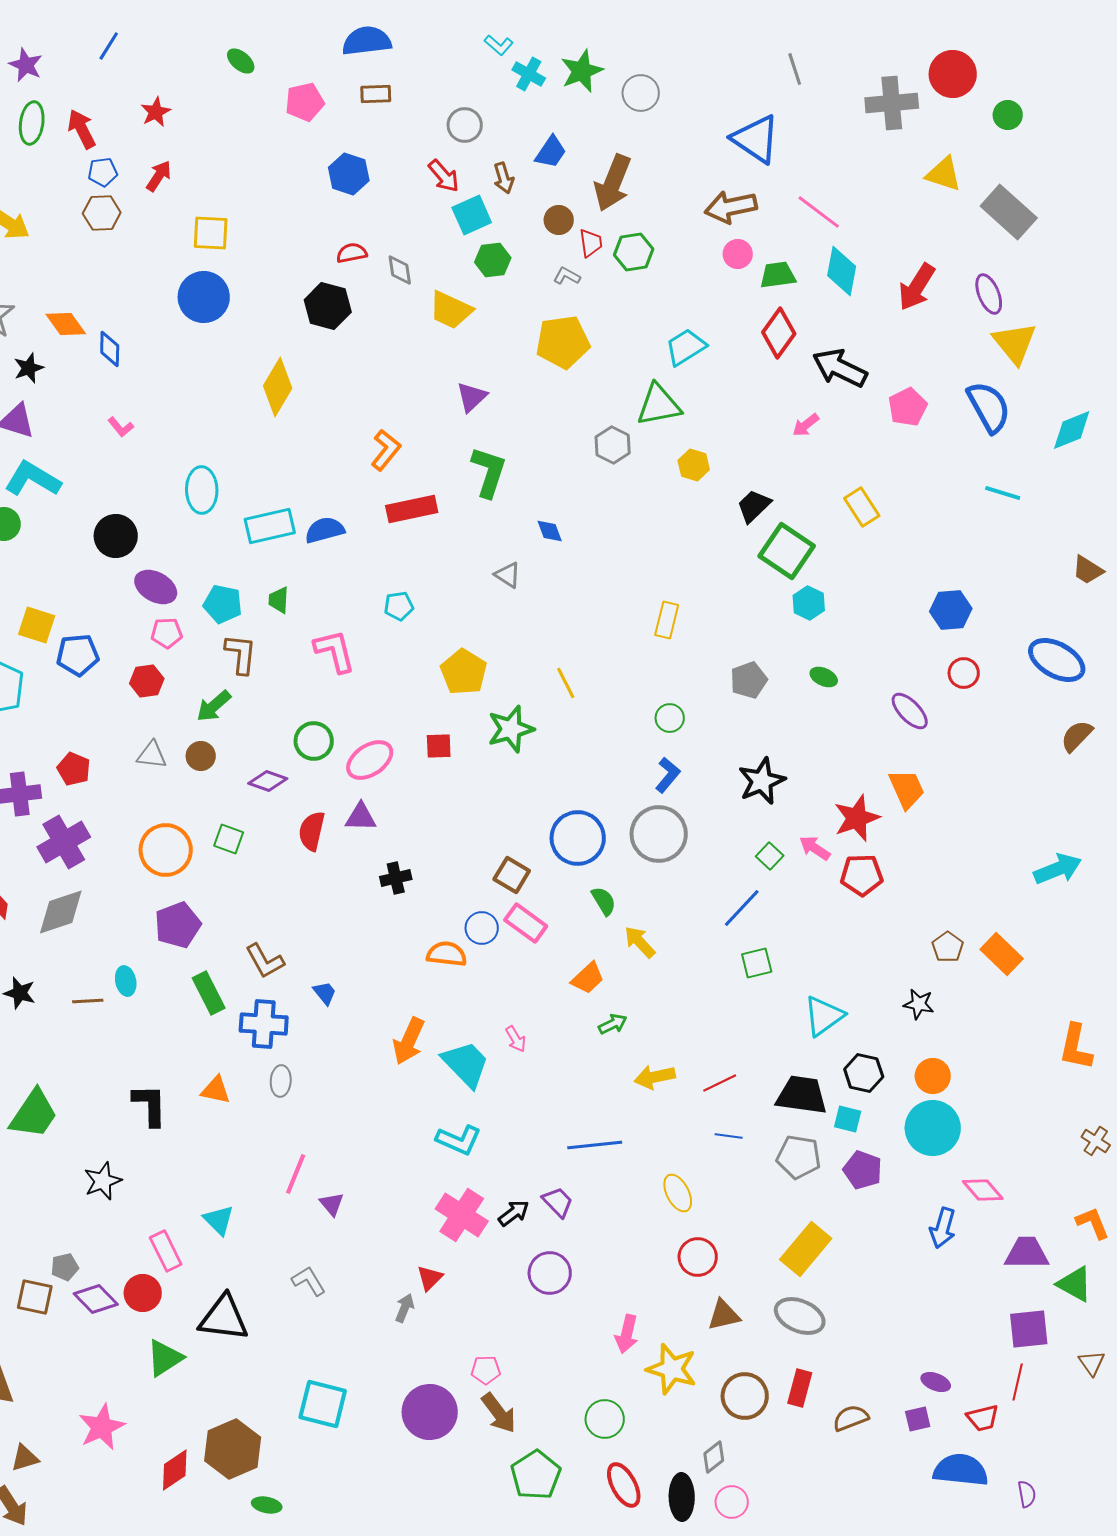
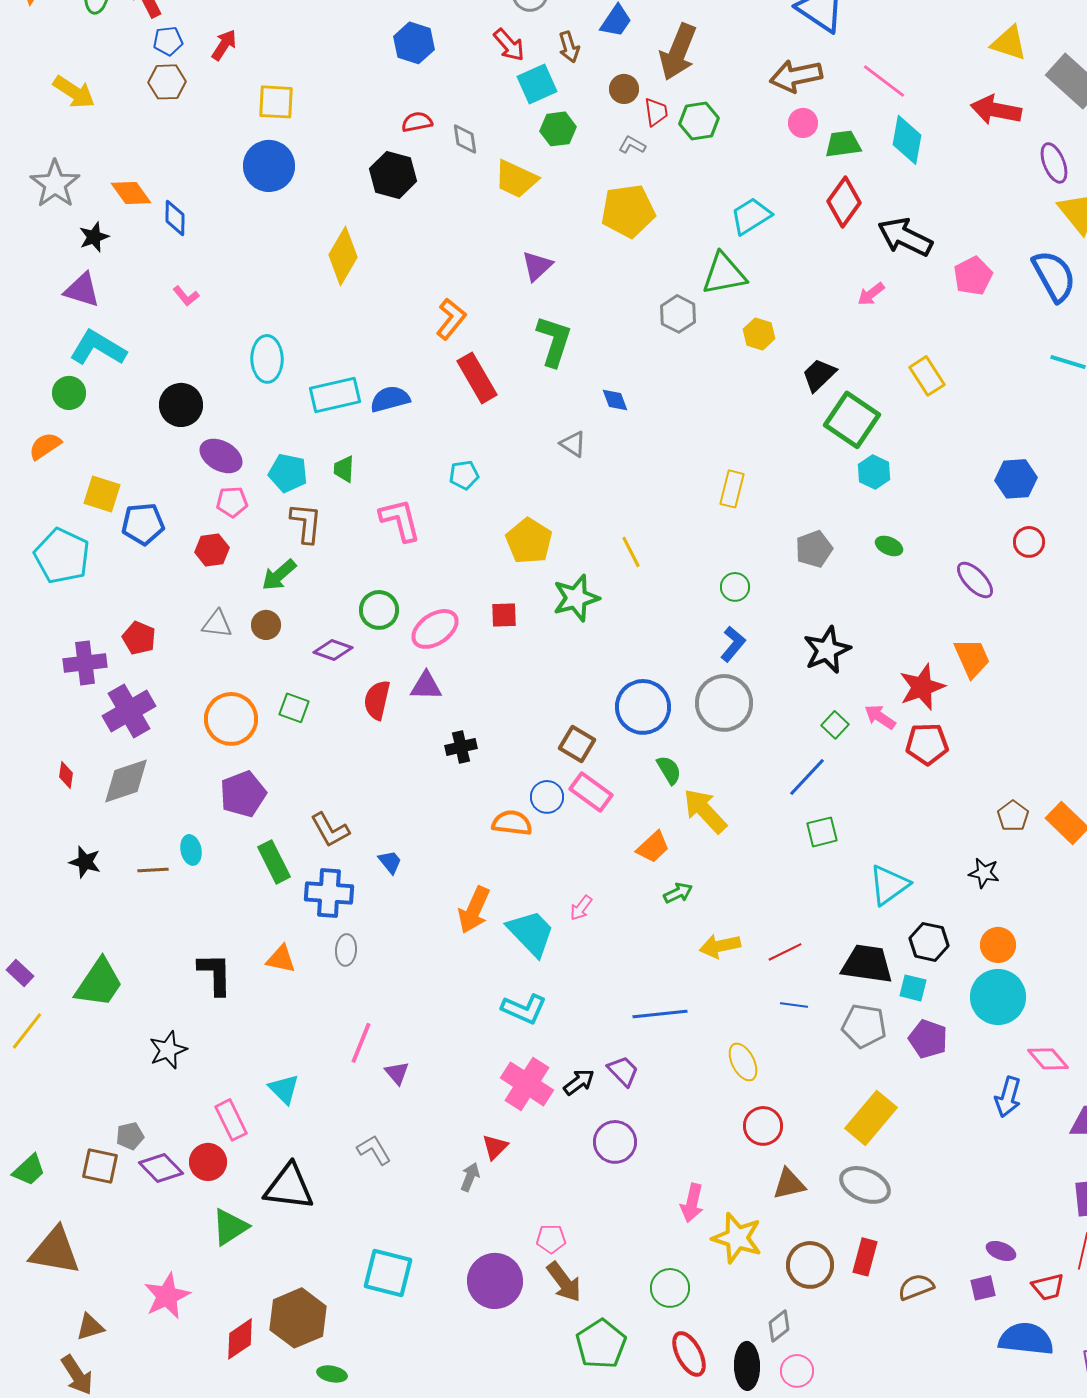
red arrow: (917, 287) -> (996, 110), moved, turned 69
red rectangle: (412, 509) -> (477, 378), turned 72
yellow arrow: (640, 942) -> (705, 811), size x1.4
pink arrow: (516, 1039) -> (581, 908), turned 68

